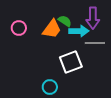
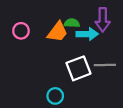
green semicircle: (65, 21) -> (72, 23), turned -32
gray line: (95, 43) -> (105, 65), moved

